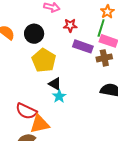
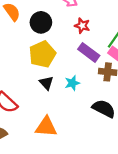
cyan star: (59, 96) -> (72, 83), moved
orange triangle: (40, 124) -> (46, 127), moved

